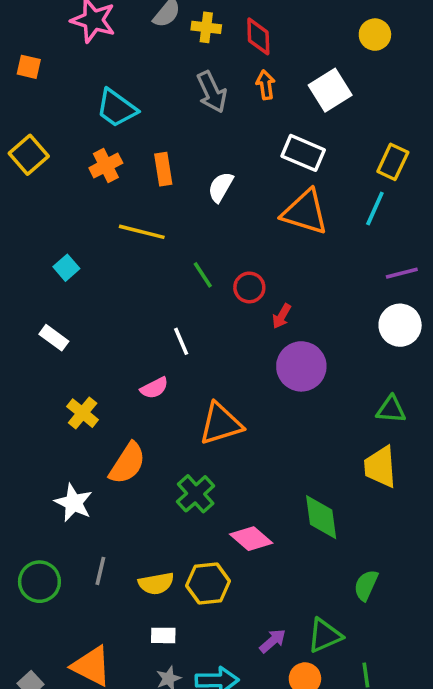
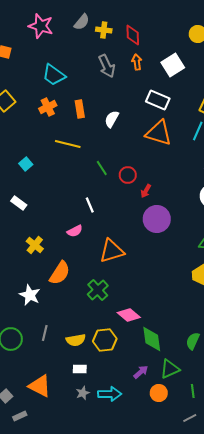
green diamond: (321, 517) -> (152, 339), moved

